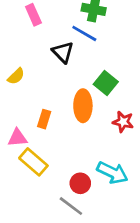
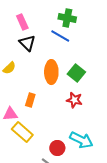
black triangle: (63, 52) -> (27, 43), moved
orange ellipse: (83, 106) -> (51, 72), moved
red star: (123, 122) -> (74, 100), moved

